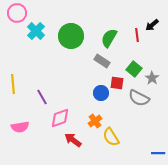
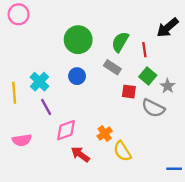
black arrow: (152, 25) -> (168, 28), size x1.5
cyan cross: (36, 31) -> (40, 82), moved
red line: (137, 35) -> (144, 50), moved
blue circle: (101, 93) -> (77, 76), moved

